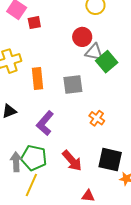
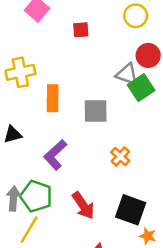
red square: (34, 23) -> (81, 30), moved
red circle: (82, 37) -> (148, 55), moved

